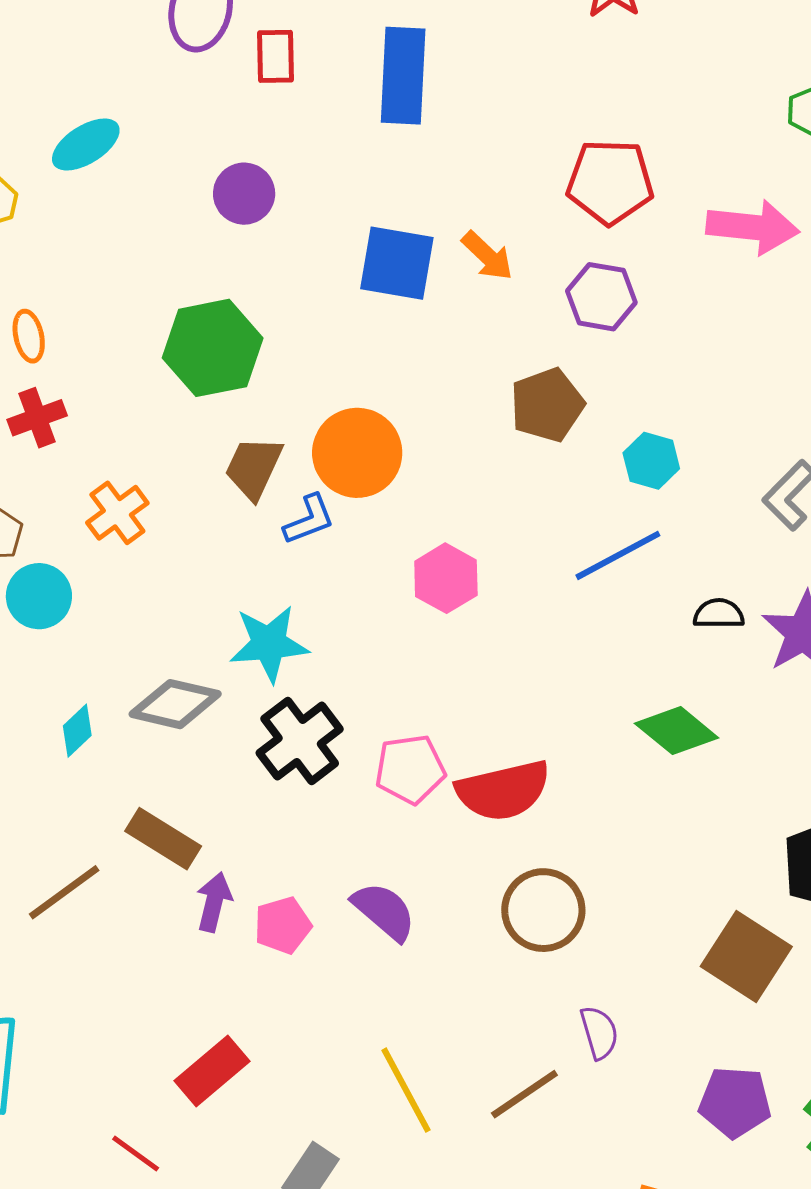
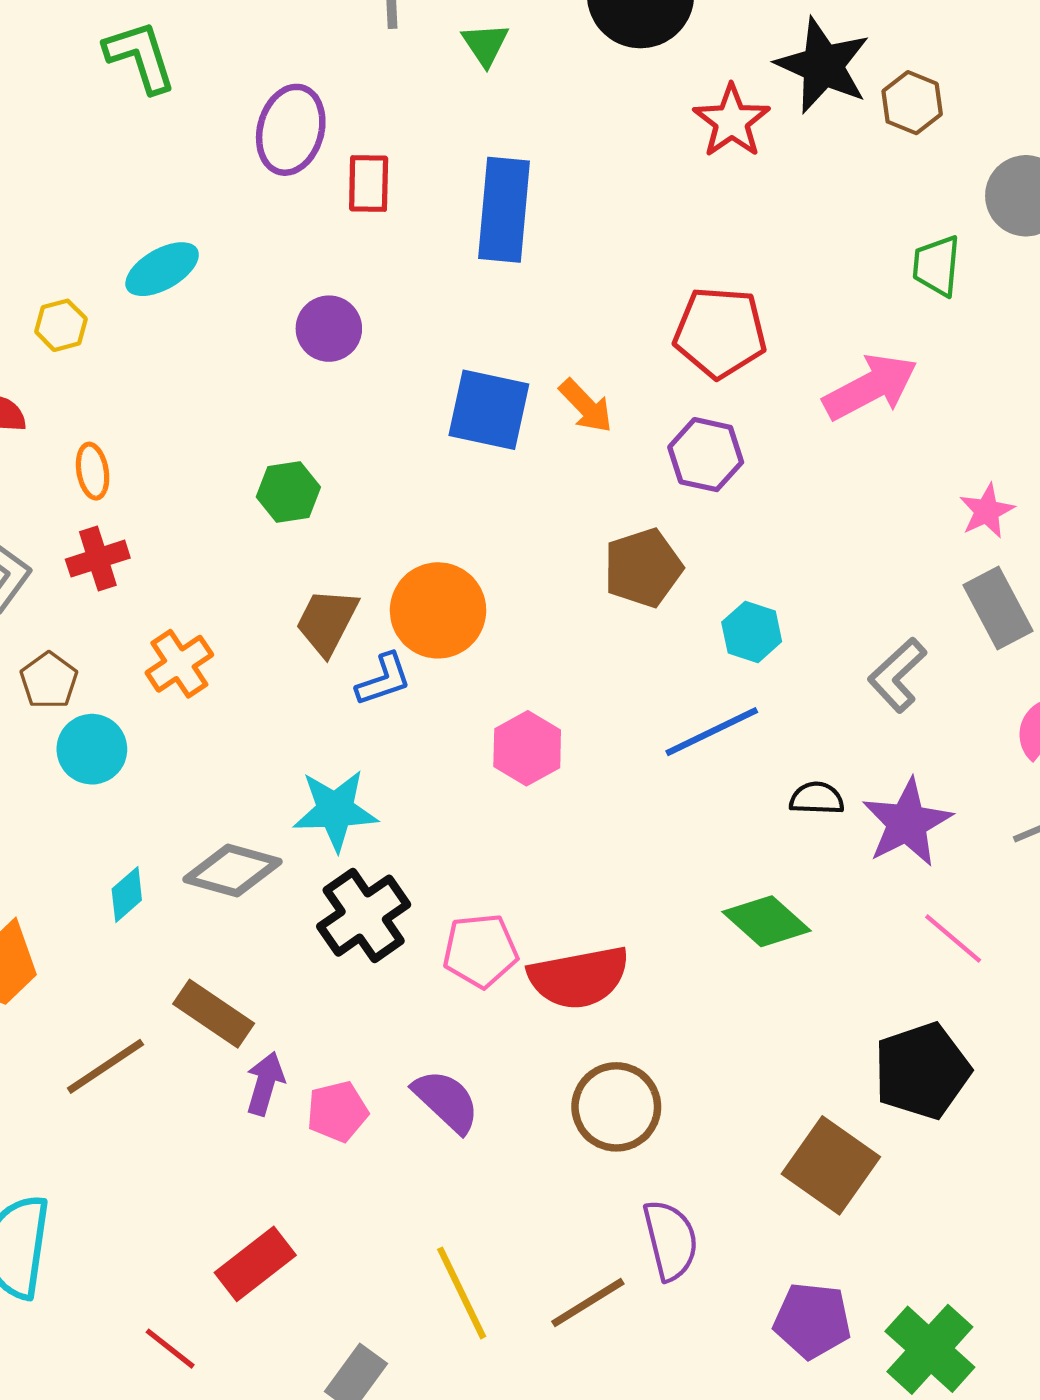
pink arrow: (753, 227) -> (870, 387), turned -36
green hexagon: (213, 348) -> (288, 492), size x0.6
purple semicircle: (599, 1033) -> (670, 1240), size x1.4

